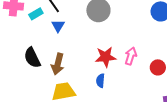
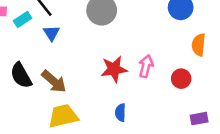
brown arrow: (58, 64) -> (54, 81), turned -60
blue semicircle: (100, 81) -> (120, 113), moved

